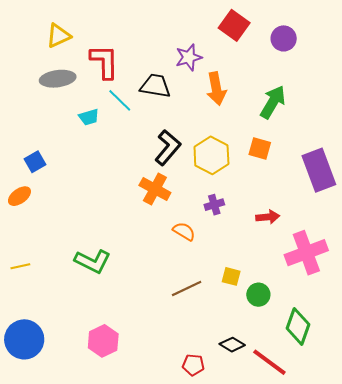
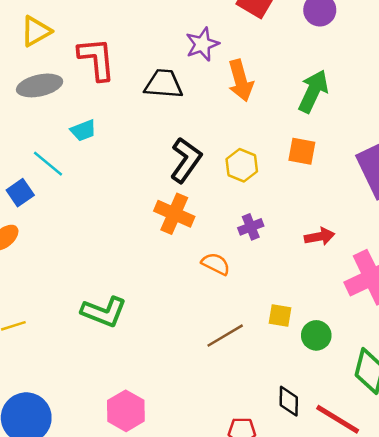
cyan line: (120, 100) -> (48, 164), moved
yellow hexagon: (211, 155) -> (242, 165), size x0.7
black diamond: (232, 345) -> (289, 401), turned 65

